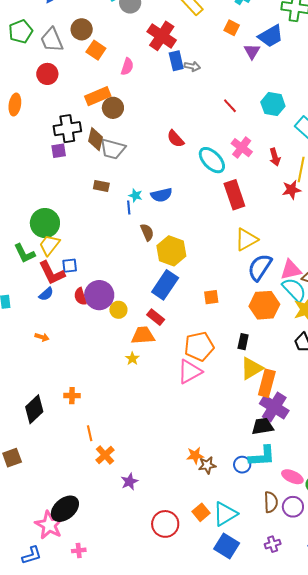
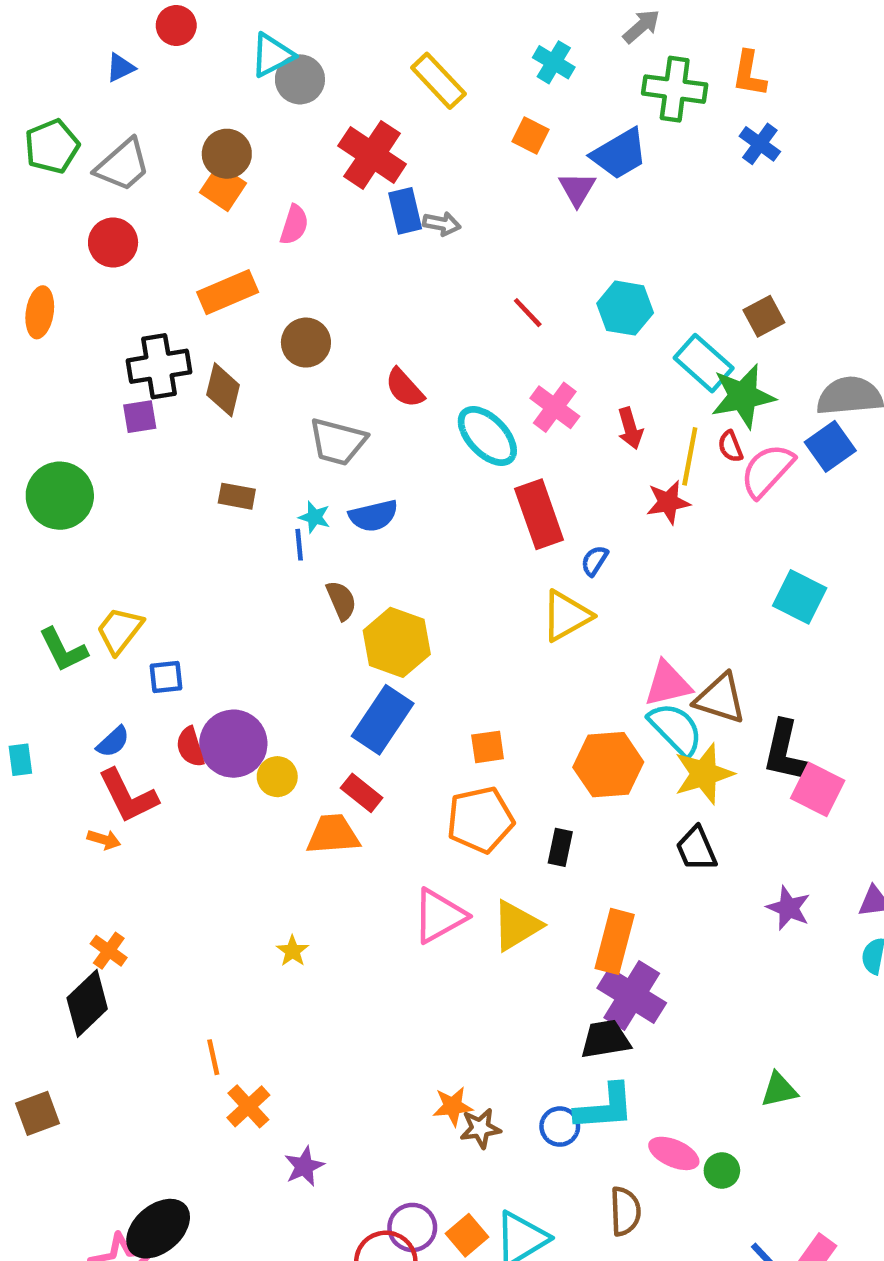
brown circle: (82, 29) -> (227, 154), moved
gray trapezoid: (52, 40) -> (123, 165), turned -108
brown circle: (113, 108) -> (306, 343), moved
gray trapezoid: (113, 149) -> (338, 442), moved
green circle: (45, 223) -> (60, 496), moved
blue semicircle: (260, 267) -> (595, 561), moved, size x0.5
red L-shape: (52, 273) -> (128, 796), moved
orange pentagon: (199, 346) -> (480, 820), moved
yellow star: (132, 359) -> (293, 951), moved
yellow triangle: (252, 368) -> (517, 926), moved
orange cross: (72, 396) -> (109, 951), moved, turned 35
purple circle: (293, 507) -> (412, 1227), moved

